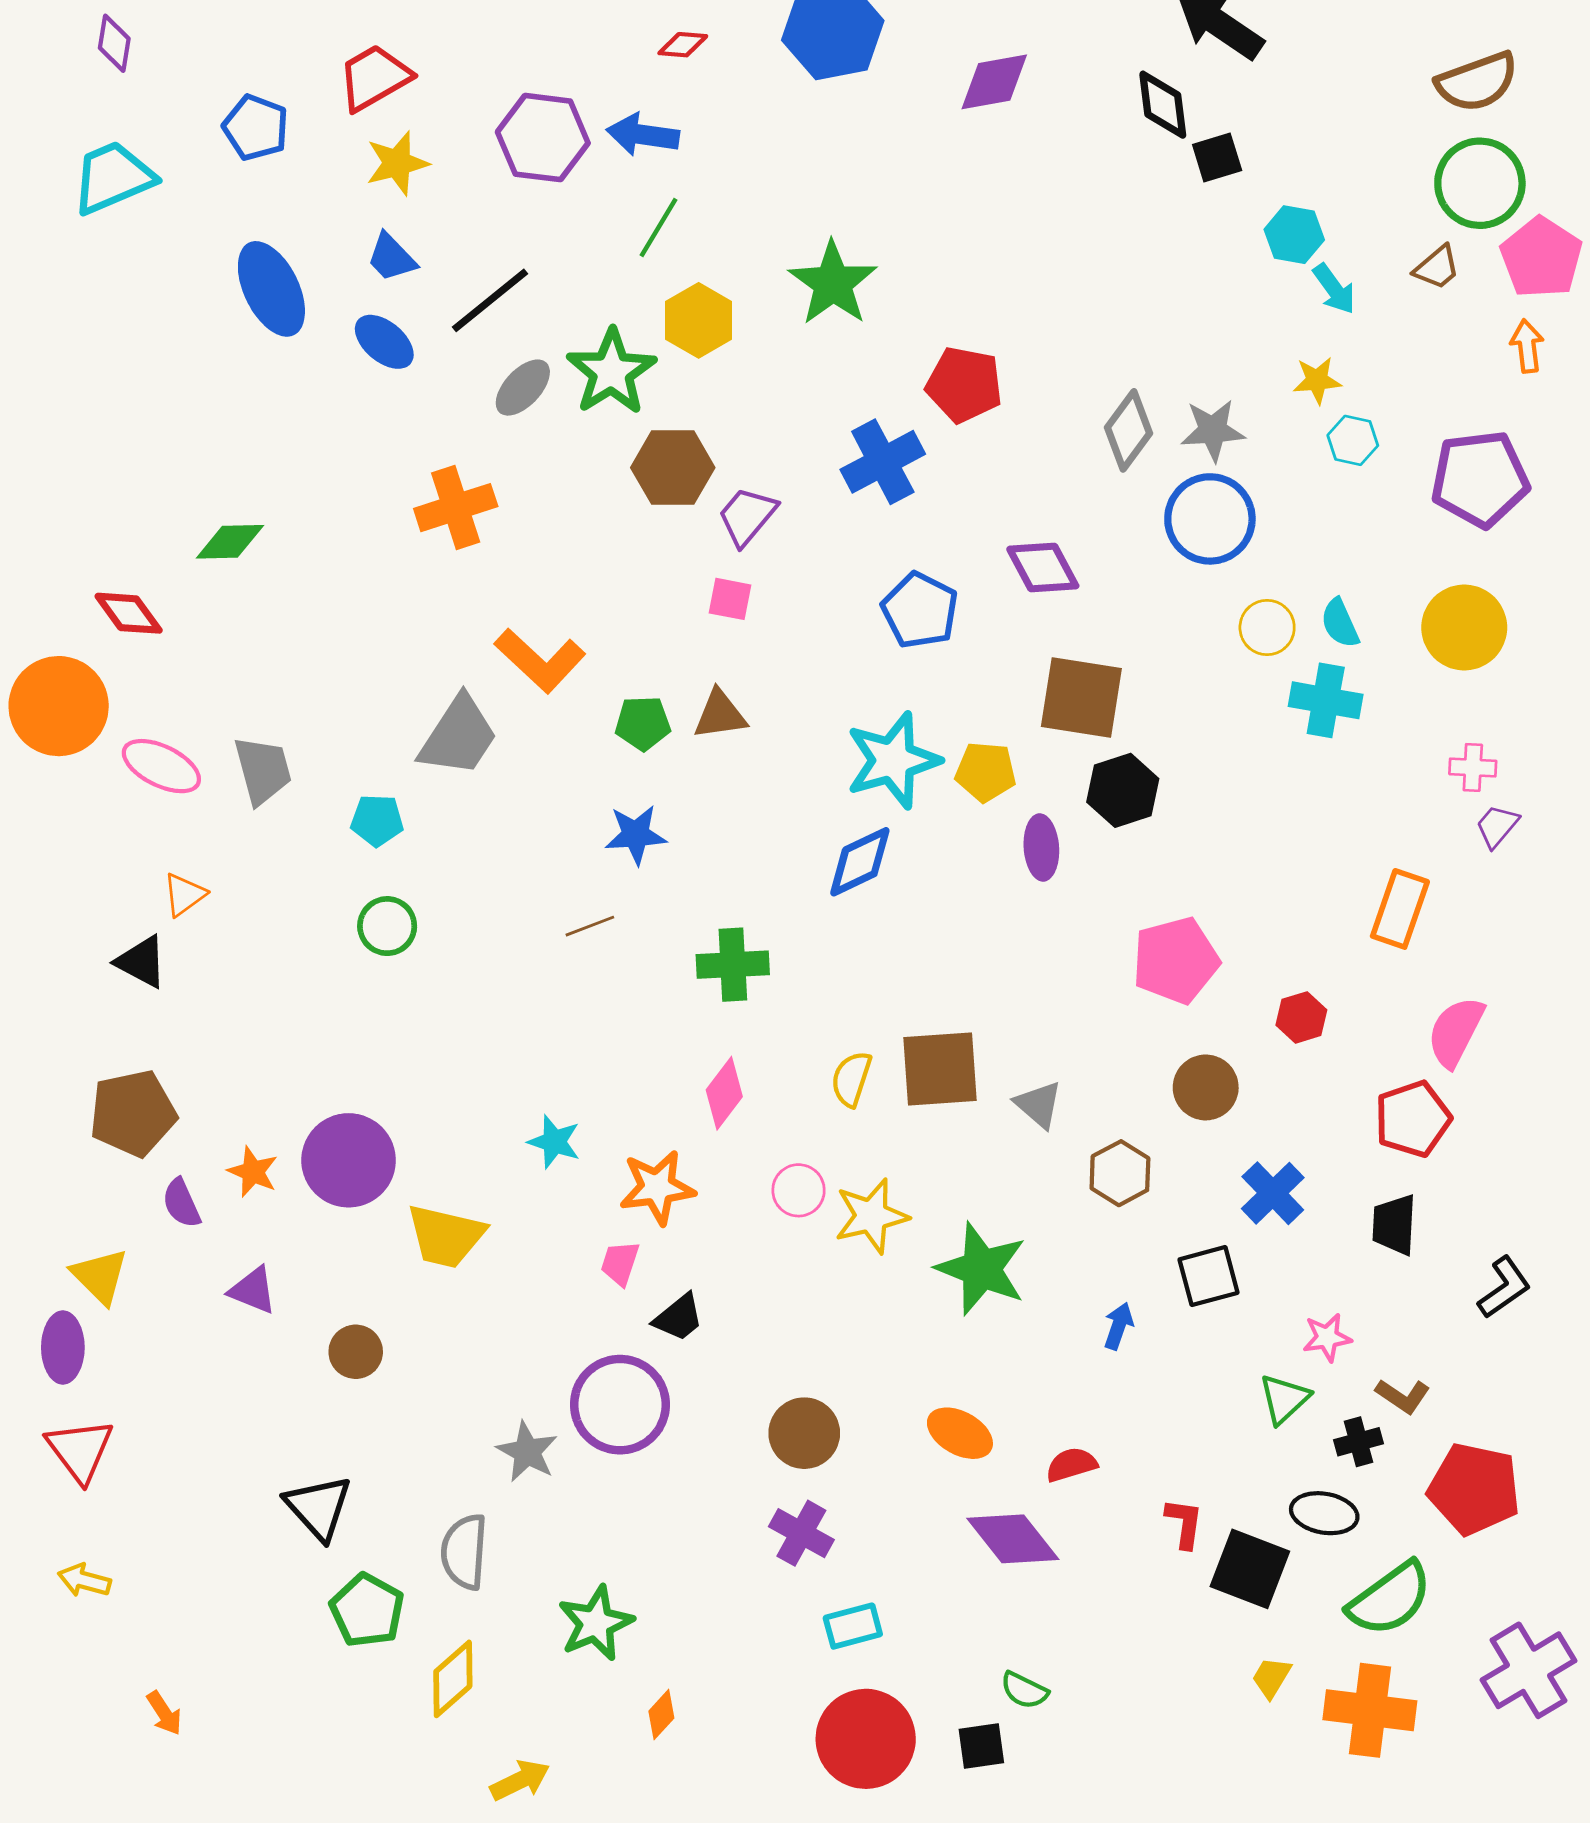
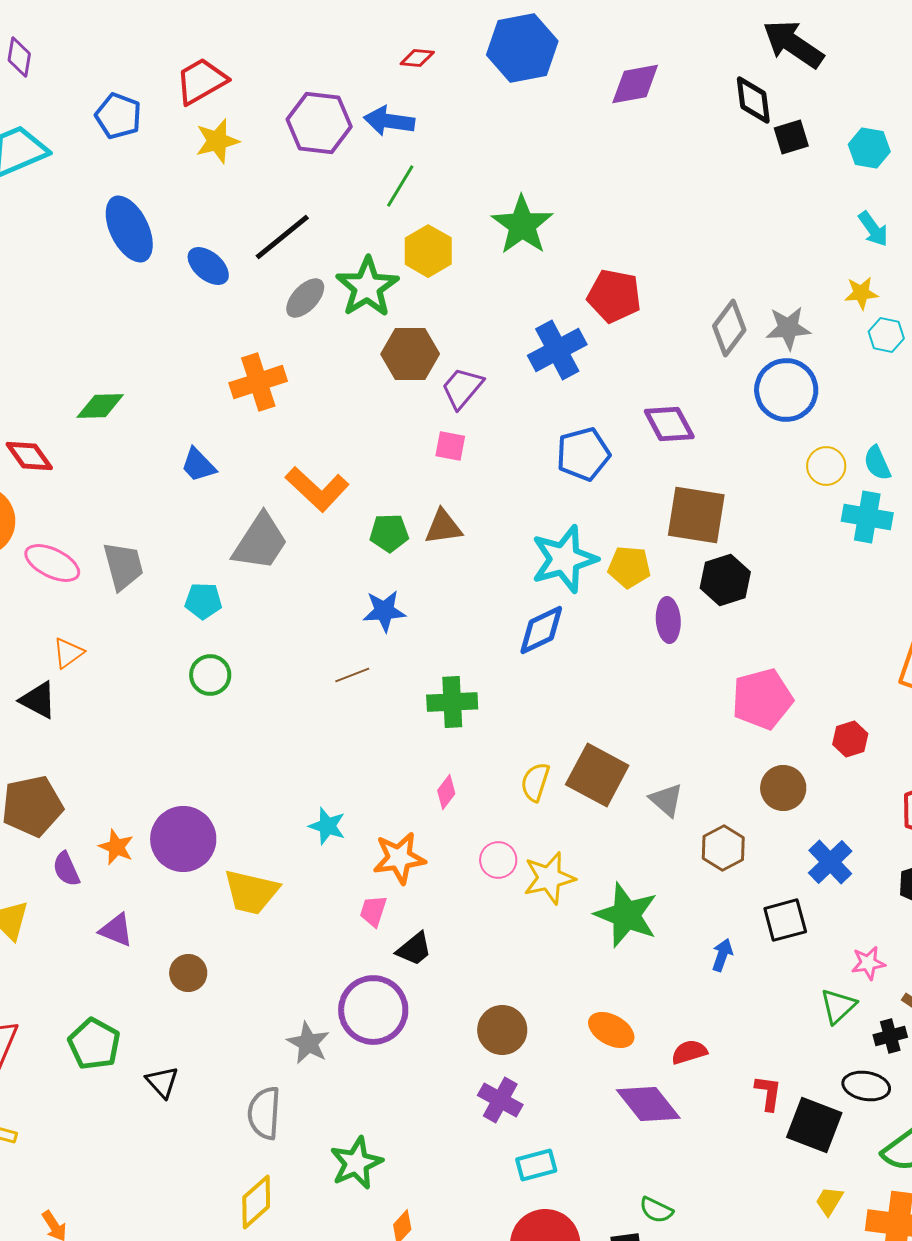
cyan hexagon: (1294, 235) -> (869, 148), moved
blue trapezoid: (391, 258) -> (198, 465), moved
blue pentagon: (920, 610) -> (583, 454), turned 30
brown square: (940, 1069) -> (597, 775), turned 32
pink diamond: (724, 1093) -> (446, 792), size x0.7
black triangle: (319, 1507) -> (162, 1082), size x0.7
green pentagon: (367, 1610) -> (94, 1044), moved

